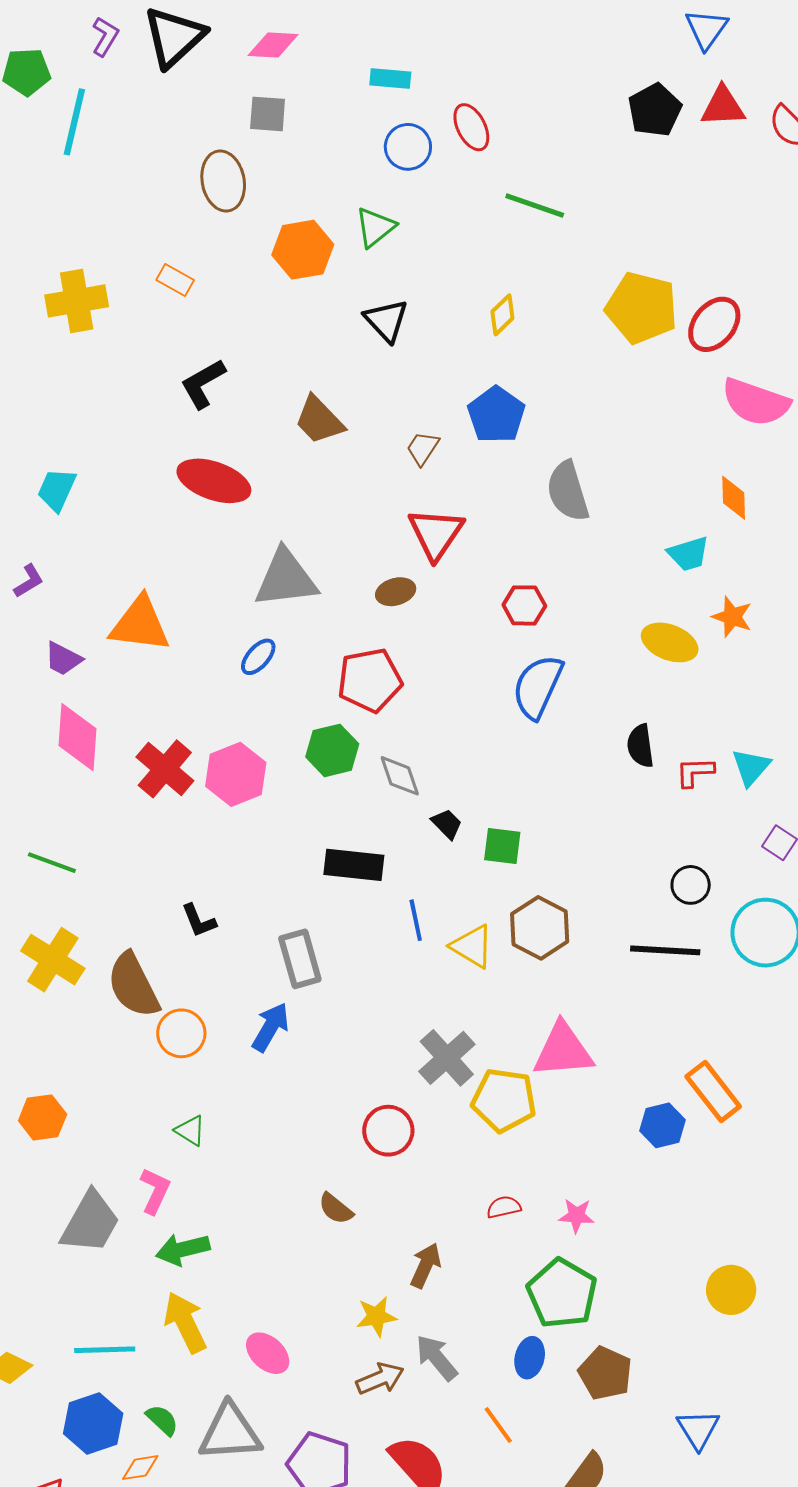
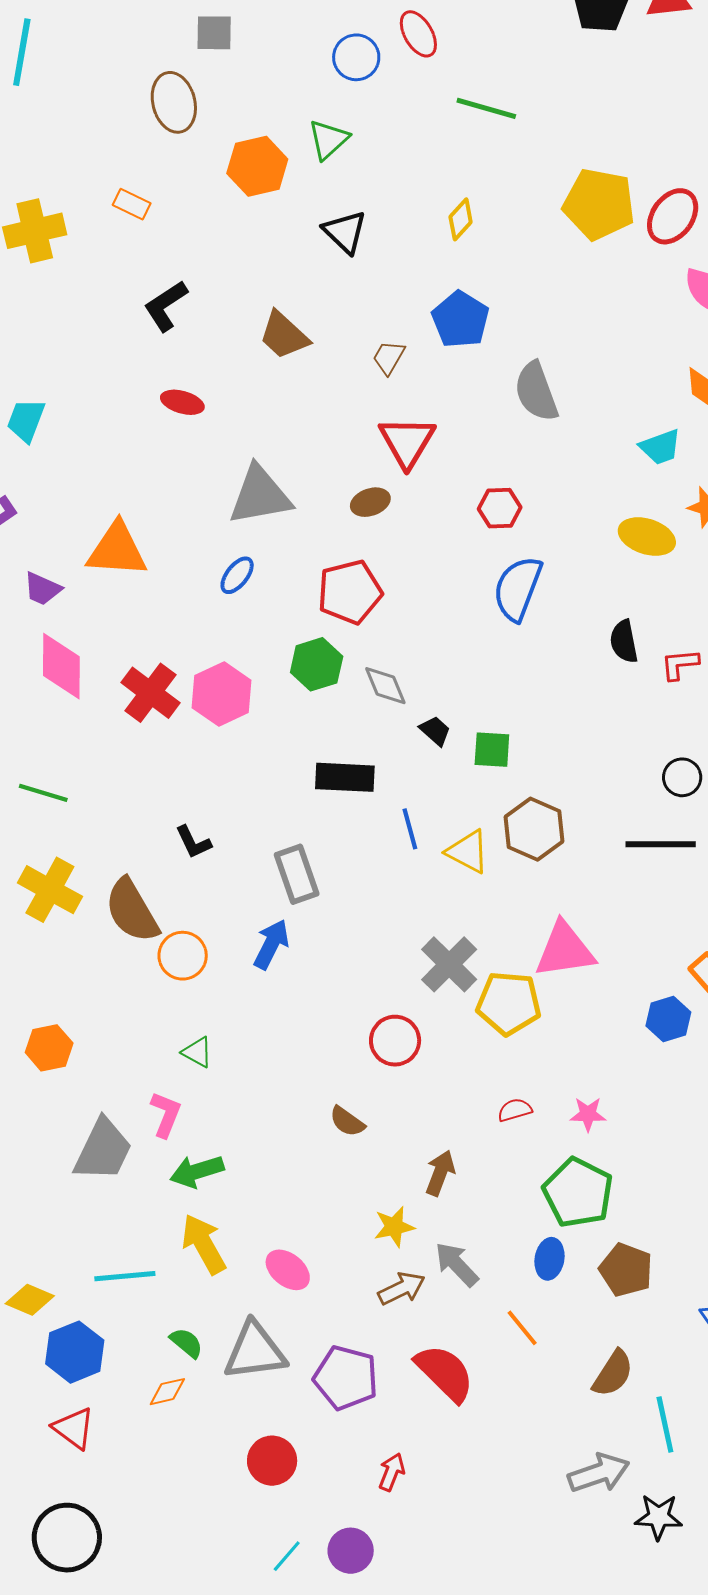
red ellipse: (214, 481) -> (182, 402), size x0.6
blue hexagon: (93, 1424) -> (75, 1352), moved

